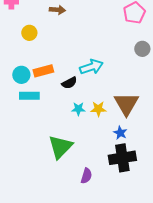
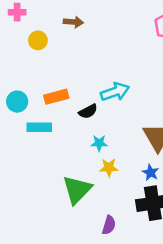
yellow circle: (29, 33) -> (38, 40), moved
cyan circle: (21, 75) -> (17, 102), moved
yellow star: (98, 109) -> (109, 168), moved

